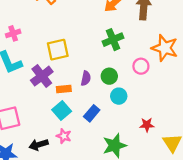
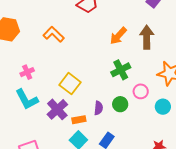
yellow square: (58, 50) -> (70, 84), turned -35
pink circle: (141, 66) -> (141, 91), moved
cyan circle: (119, 96) -> (163, 107), moved

